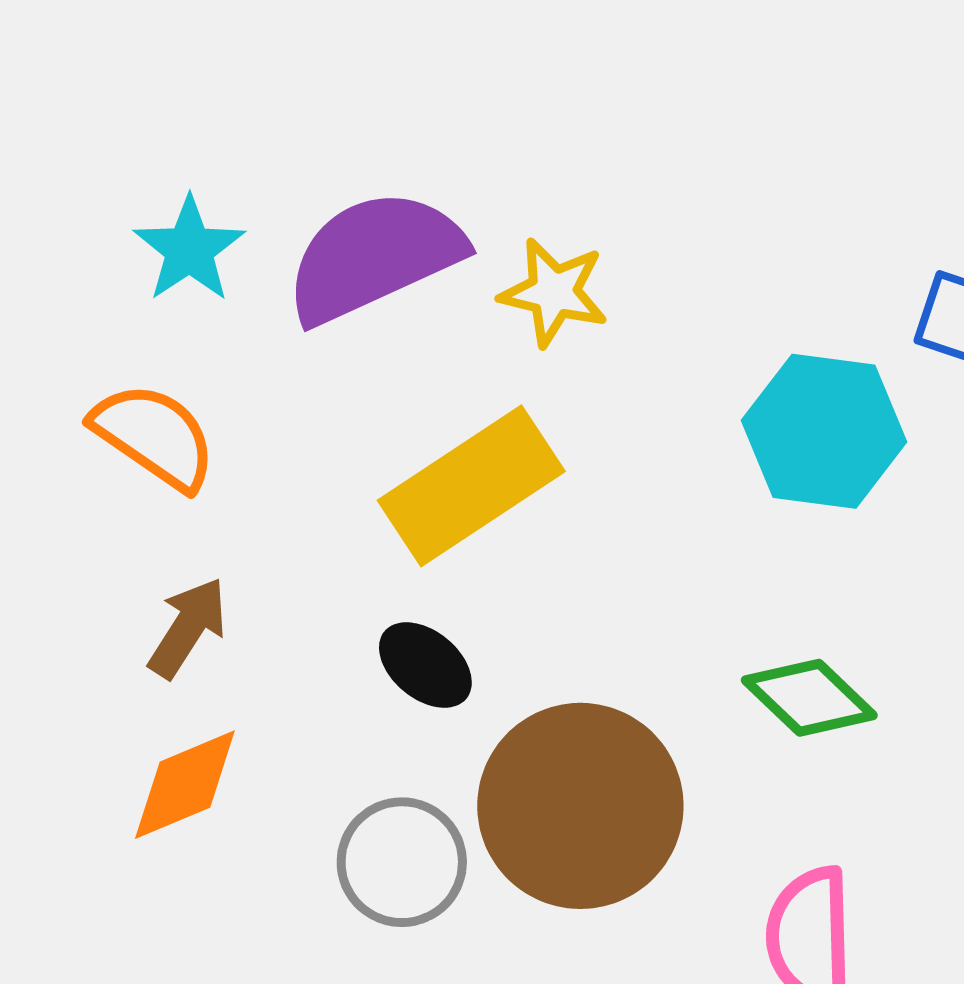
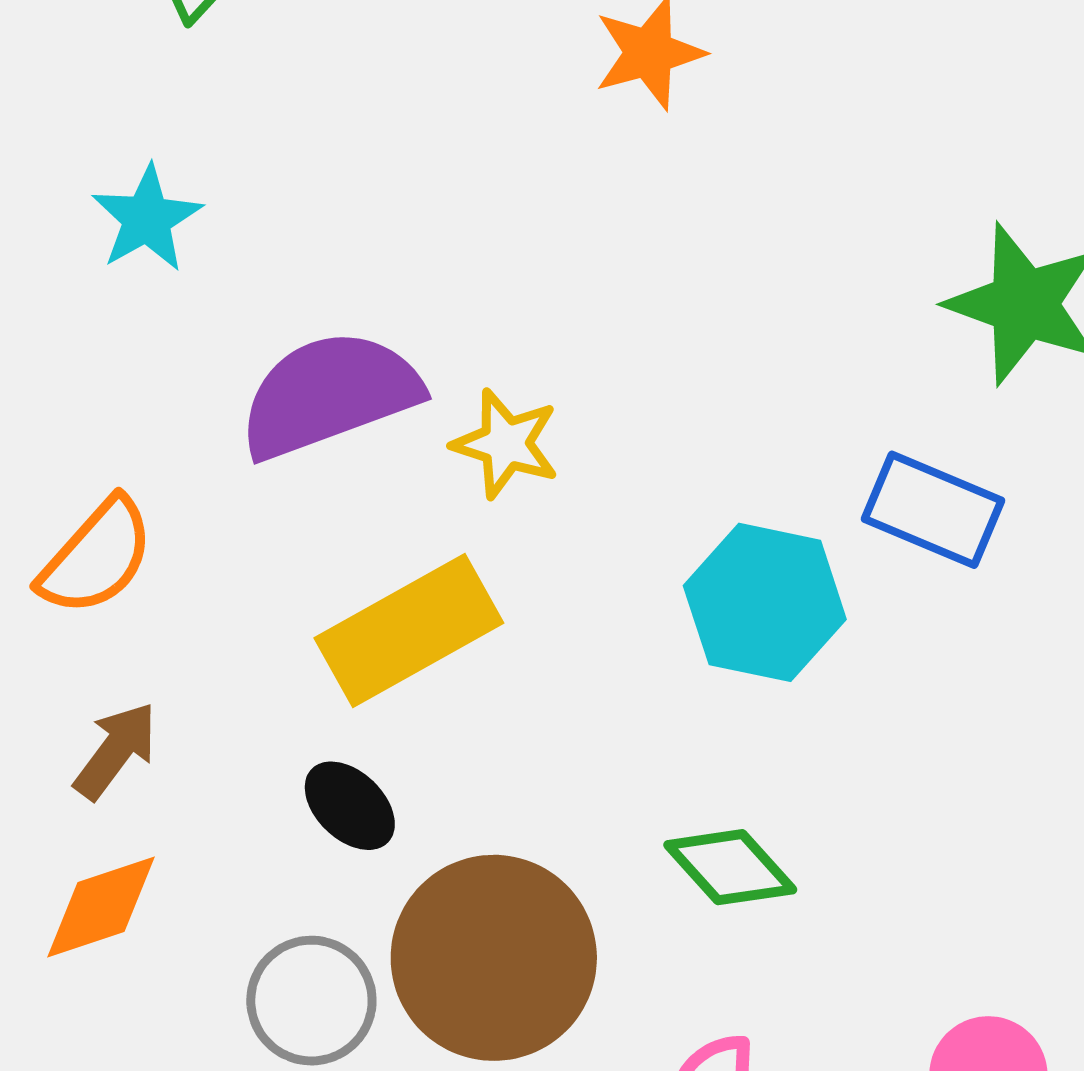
cyan star: (189, 249) -> (147, 219), moved
orange semicircle: (154, 436) -> (96, 557), turned 93

